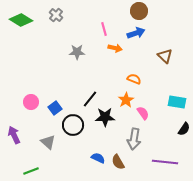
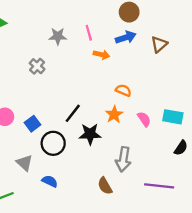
gray cross: (56, 15) -> (37, 66), moved
gray star: (77, 52) -> (58, 36), moved
brown triangle: (165, 56) -> (159, 44), moved, turned 35
pink semicircle: (143, 113) -> (144, 119), moved
blue semicircle: (98, 158) -> (50, 181), moved

